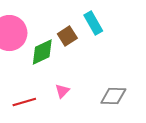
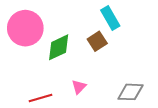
brown square: (67, 36) -> (97, 41), moved

